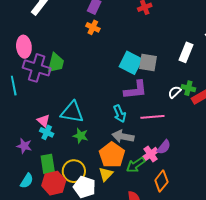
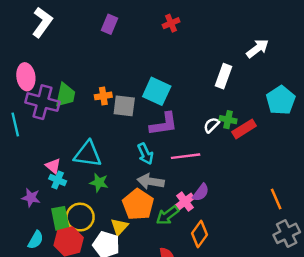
orange cross: (93, 27) -> (103, 96), moved, turned -32
gray square: (148, 62) -> (124, 106), moved
yellow circle: (74, 171) -> (80, 217), moved
yellow triangle: (106, 174) -> (119, 227), moved

